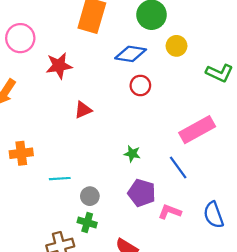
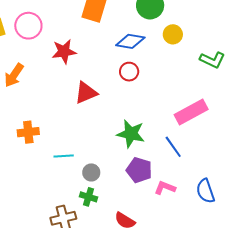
red circle: (140, 85) -> (129, 72), moved
red triangle: (83, 110) -> (86, 93), size x1.4
green star: (132, 154) -> (131, 134), size x1.8

